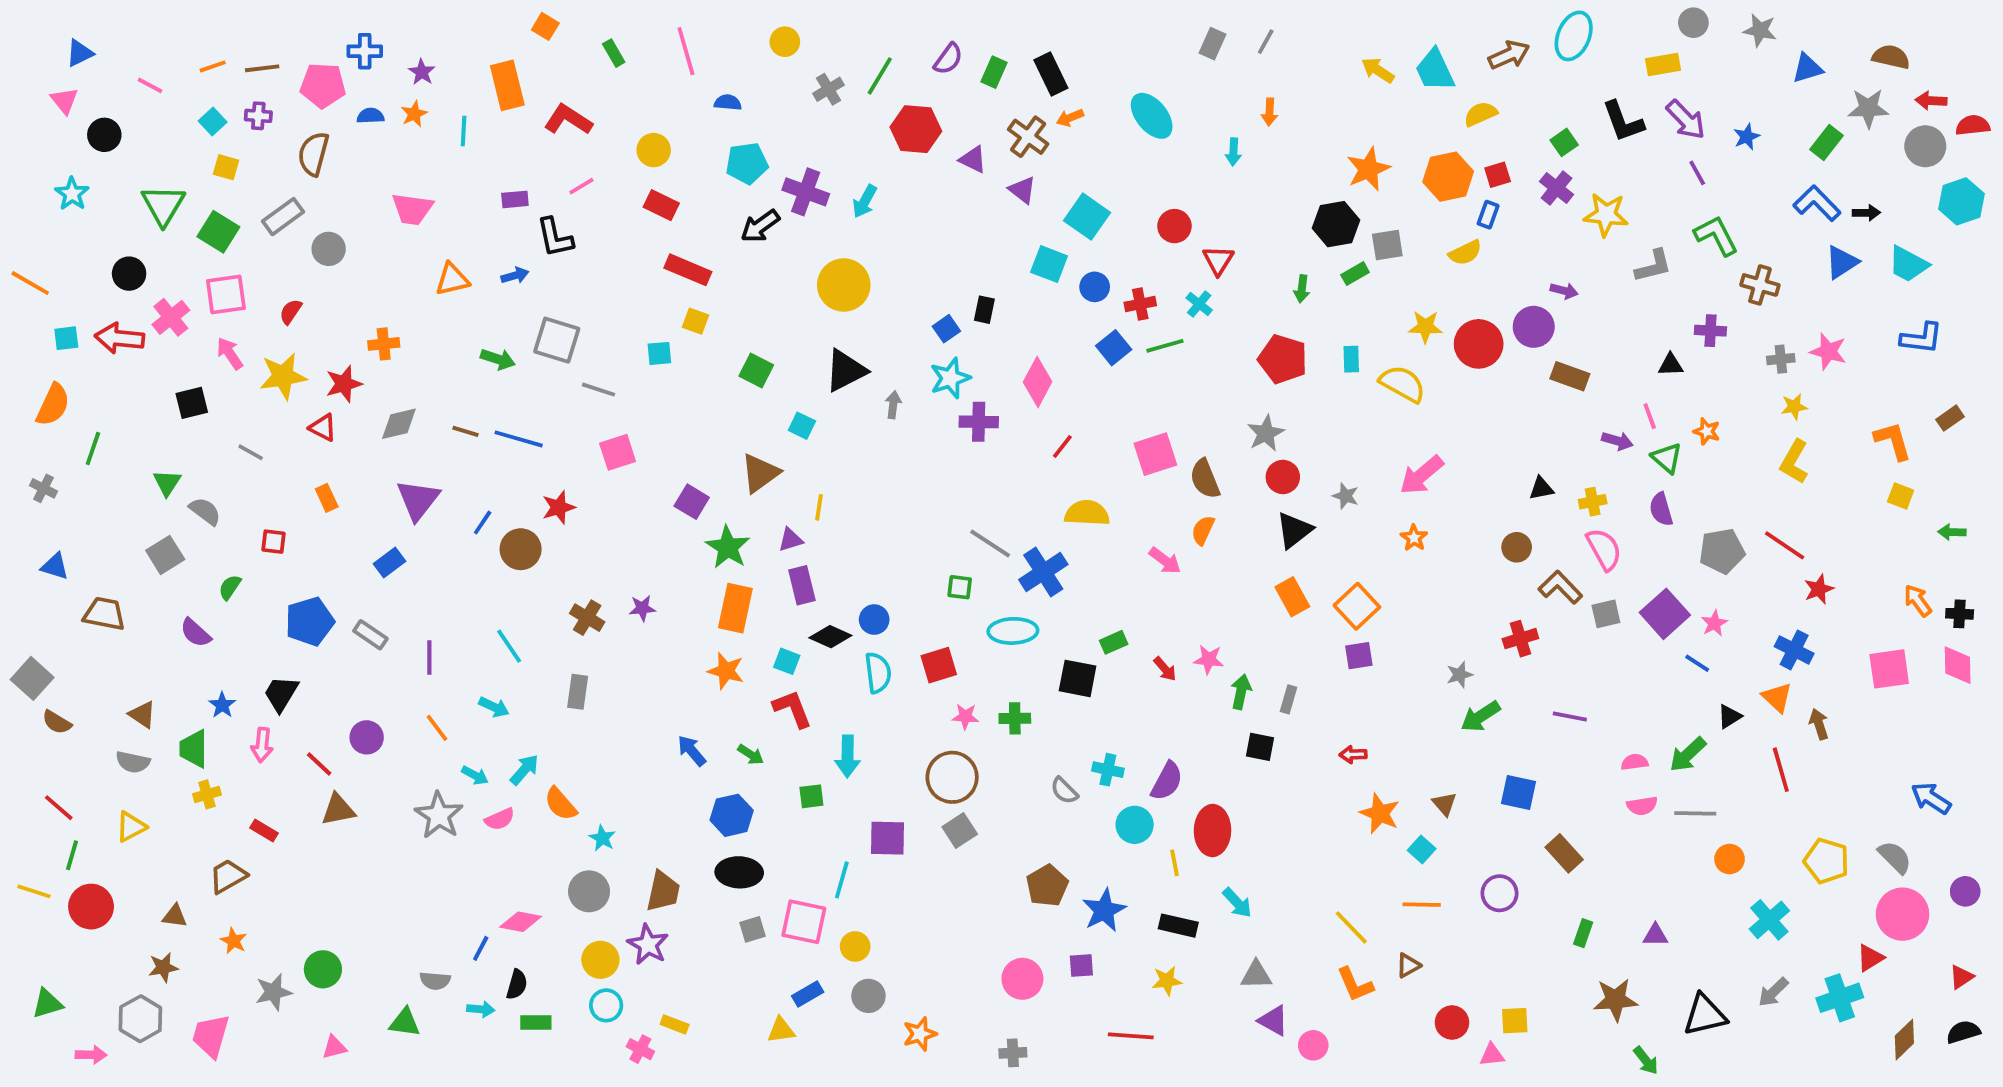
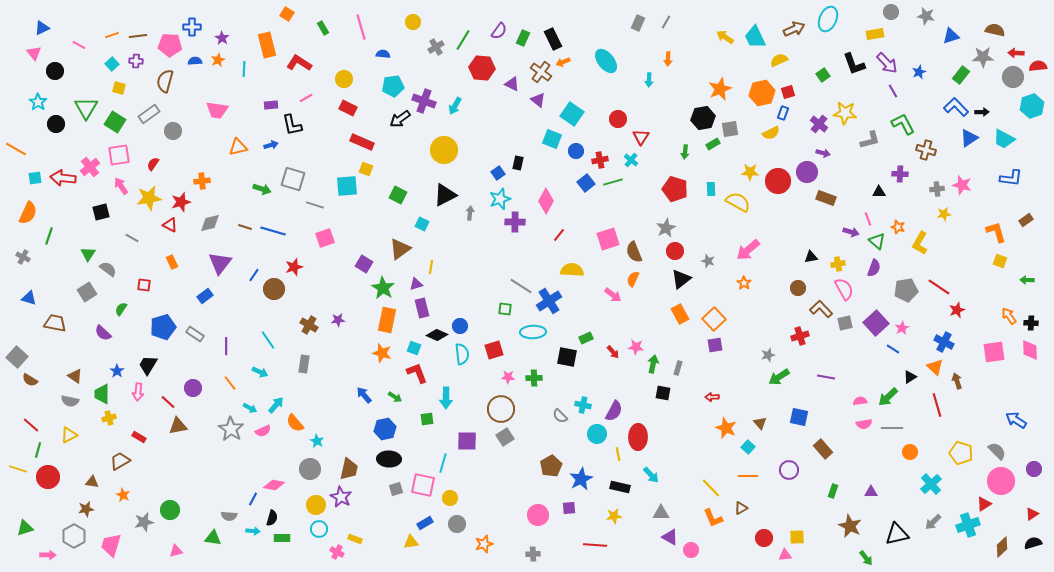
purple cross: (1557, 188) -> (819, 124), moved
black circle: (129, 274) -> (56, 124), moved
cyan square: (659, 353) -> (347, 186), size x1.6
yellow L-shape: (1794, 462) -> (920, 243), moved
purple semicircle: (1661, 509) -> (874, 268), turned -144
brown star: (1615, 1000) -> (850, 526), turned 30

